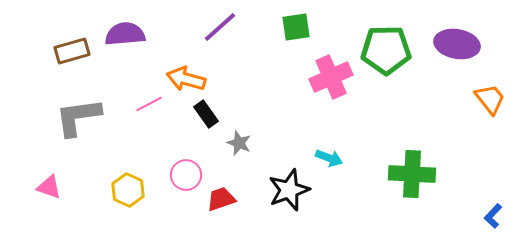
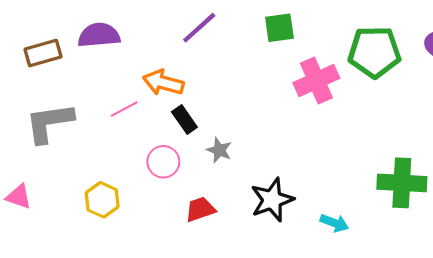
cyan arrow: (329, 158) -> (334, 223), moved
pink circle: (186, 175) -> (163, 162), moved

